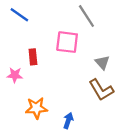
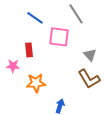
blue line: (19, 15) -> (35, 18), moved
orange star: (36, 108) -> (36, 83), moved

